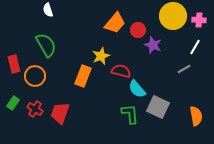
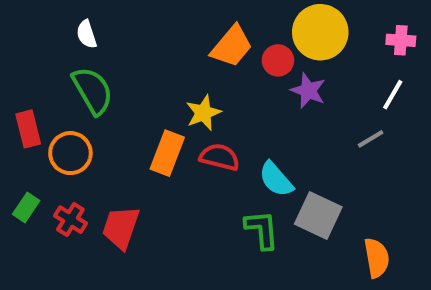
white semicircle: (48, 10) -> (87, 34), moved
yellow circle: (173, 16) -> (320, 32), moved
red semicircle: (121, 71) -> (220, 157), moved
orange semicircle: (196, 116) -> (377, 258), moved

